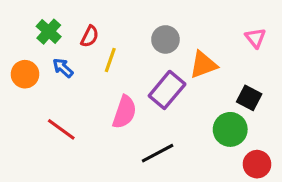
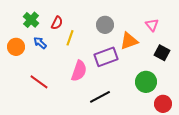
pink triangle: (255, 38) -> (152, 25), moved
purple rectangle: (167, 90) -> (106, 57), turned 30
black square: (249, 98) -> (162, 53), moved

